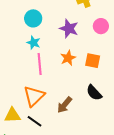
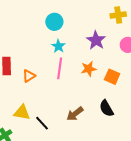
cyan circle: (33, 18) -> (54, 22), moved
orange triangle: (34, 96) -> (29, 76), moved, size x0.6

